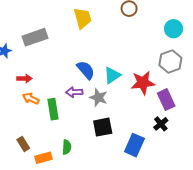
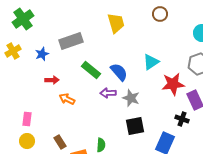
cyan triangle: (112, 75) -> (151, 62), moved
red arrow: (24, 78) -> (52, 80), moved
green rectangle: (53, 109) -> (91, 70), moved, turned -42
black cross: (161, 124) -> (182, 119), moved, turned -32

